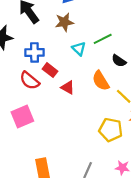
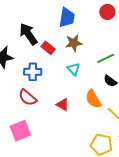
brown star: (64, 22) -> (74, 43), moved
green line: (103, 39) -> (106, 58), moved
red rectangle: (50, 70) -> (48, 48), moved

